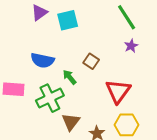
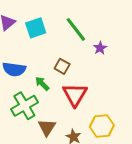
green line: (127, 17) -> (76, 29), moved
red triangle: (118, 91) -> (75, 95), moved

